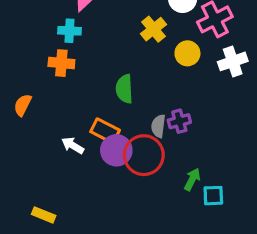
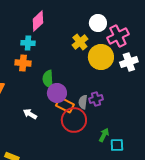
yellow circle: (187, 53) -> (101, 57), size x1.6
green semicircle: (124, 89) -> (48, 79), moved
orange rectangle: (105, 131) -> (65, 105), moved
purple circle: (116, 150) -> (57, 93), moved

